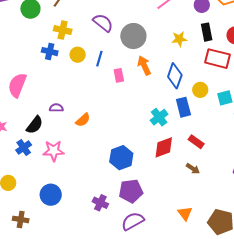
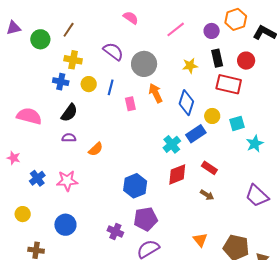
pink semicircle: (17, 85) -> (29, 116), turned 85
blue rectangle: (183, 107) -> (196, 134), turned 72
black semicircle: (35, 125) -> (69, 113), moved

